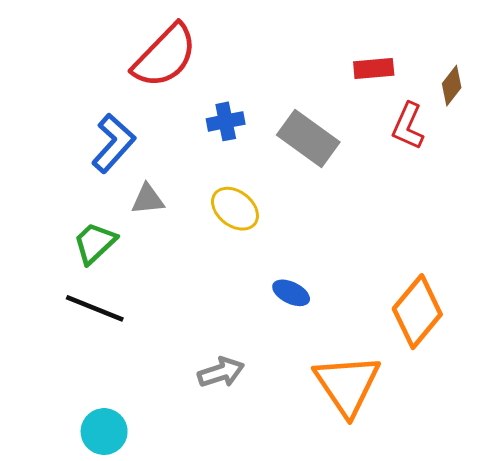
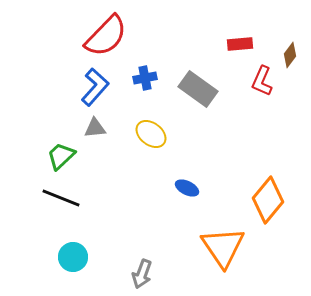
blue L-shape: (113, 143) -> (95, 87), moved
gray arrow: (221, 372) -> (142, 274), moved, turned 128
cyan circle: (104, 432) -> (73, 257), moved

